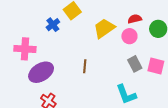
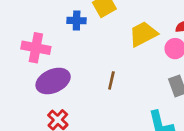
blue cross: (53, 25) -> (77, 21), turned 32

